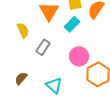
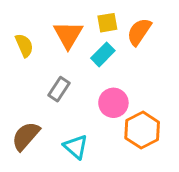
yellow semicircle: (23, 30) -> (24, 45), moved
brown semicircle: (21, 78) -> (26, 136), size x1.5

